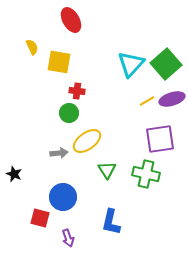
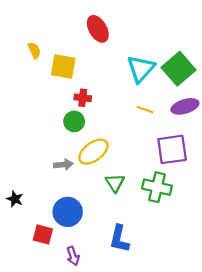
red ellipse: (71, 20) -> (98, 29), moved
yellow line: (147, 101) -> (145, 110), moved, turned 49
black star: (14, 174) -> (15, 199), moved

